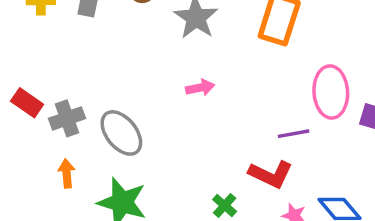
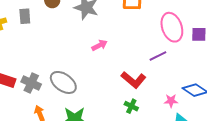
gray cross: (67, 118) -> (31, 83), turned -30
red L-shape: (271, 174) -> (133, 80), moved, turned 30

